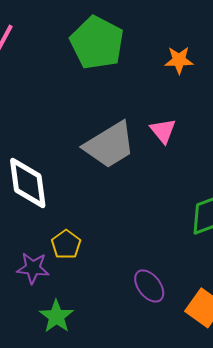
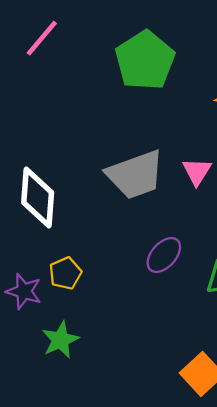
purple ellipse: (149, 286) -> (164, 255), moved, turned 68
green star: (56, 316) -> (60, 340), moved

